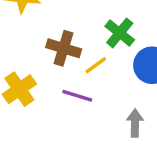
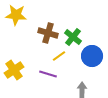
brown cross: (64, 48) -> (48, 33), moved

